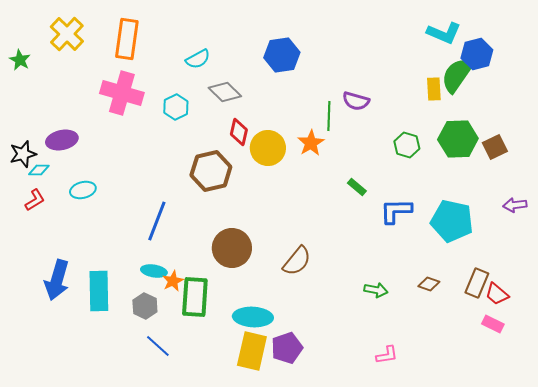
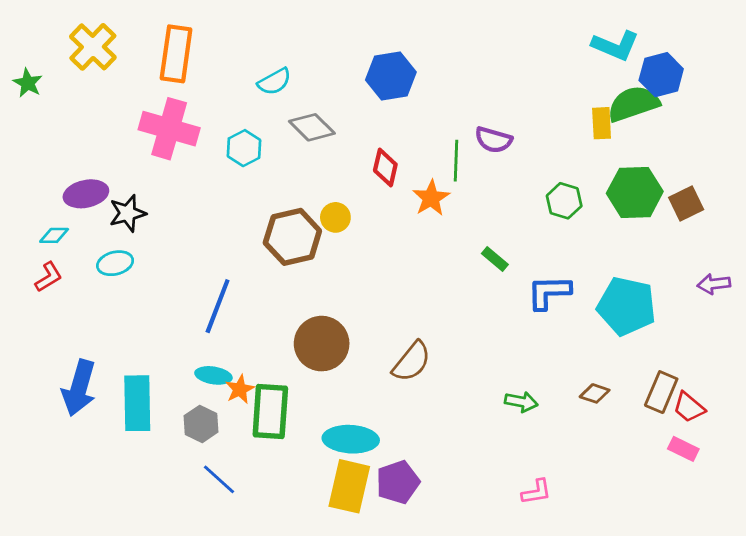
green semicircle: (457, 75) -> (633, 104), turned 36
red diamond: (239, 132) -> (385, 168), moved
yellow circle: (268, 148) -> (335, 217), moved, size x0.6
black star: (23, 154) -> (128, 213), moved

